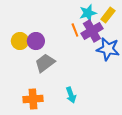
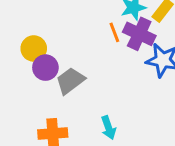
purple cross: (92, 31) -> (139, 34), turned -35
purple circle: (36, 41) -> (45, 68), moved

